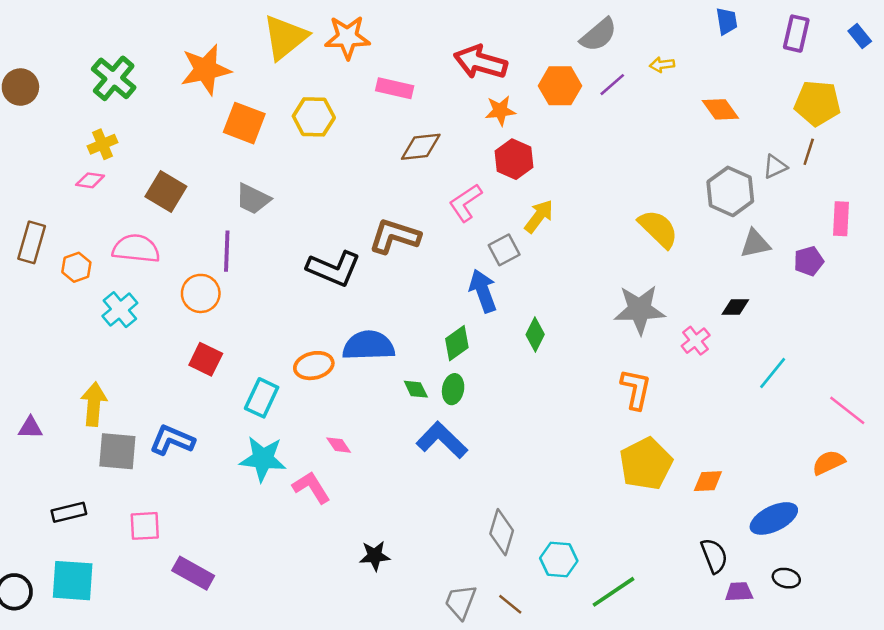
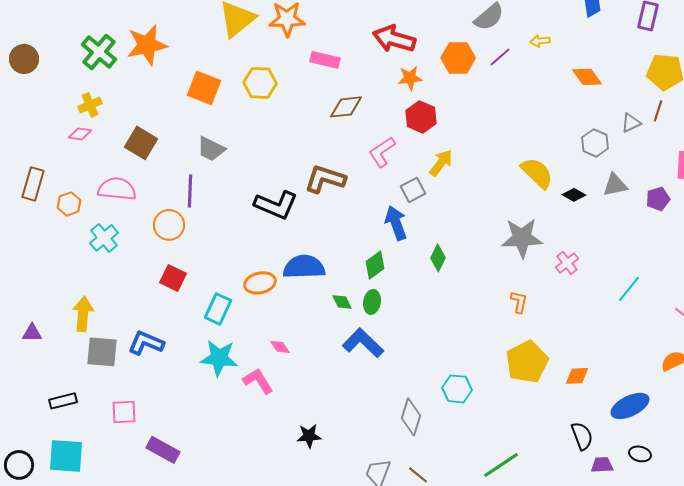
orange star: (206, 70) -> (147, 45), moved
gray hexagon: (730, 191) -> (595, 143), size x0.7
black diamond: (735, 307) -> (574, 195), moved, turned 30
orange L-shape: (636, 389) -> (519, 302), size x0.7
cyan hexagon: (559, 559) -> (457, 389), moved

